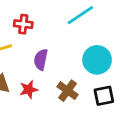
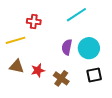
purple semicircle: (41, 60) -> (67, 47), moved
brown cross: (68, 91) -> (61, 78), moved

